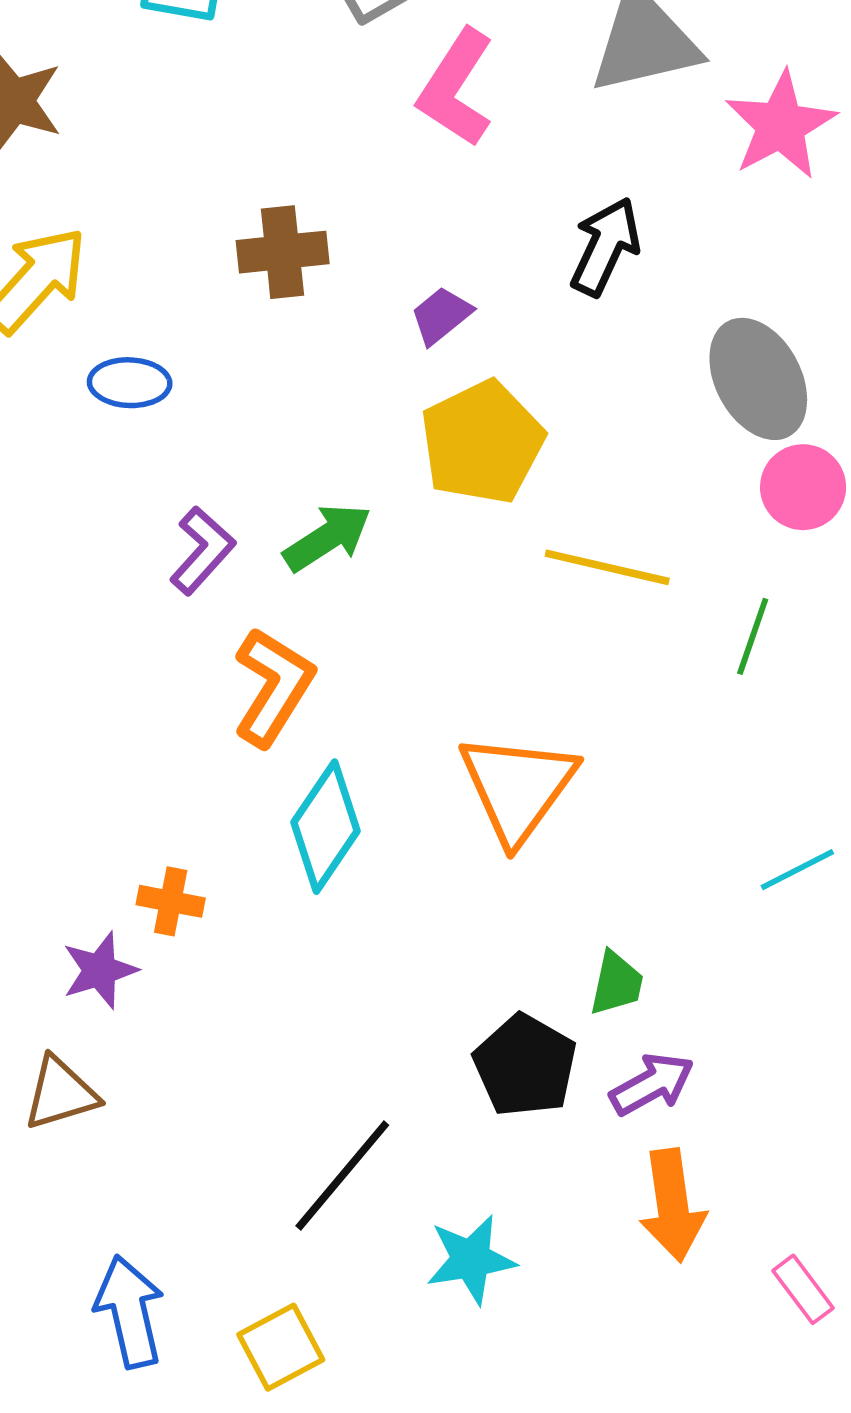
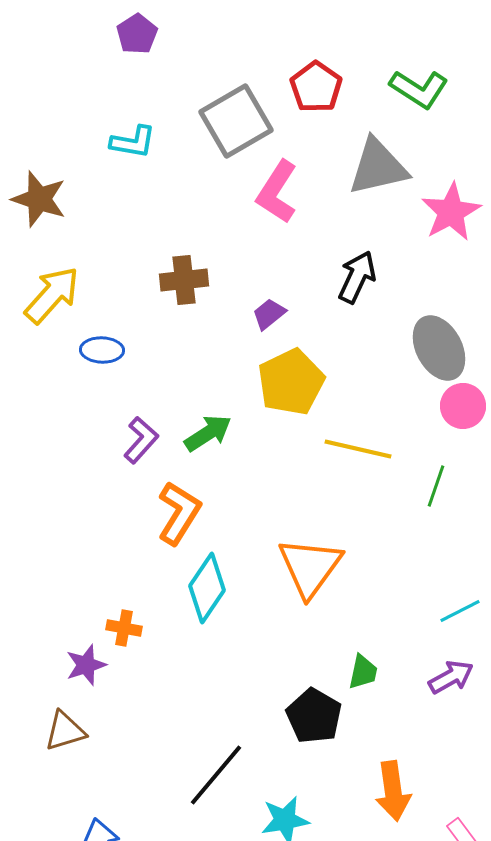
purple arrow: (652, 1084) -> (451, 677), moved

